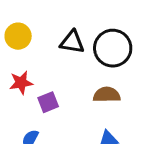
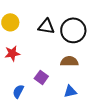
purple square: (48, 102) -> (41, 77), moved, turned -32

